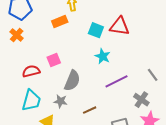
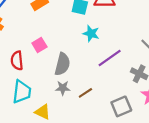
red semicircle: (31, 71) -> (17, 61), turned -72
gray star: (60, 101) -> (63, 88), moved

